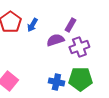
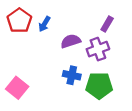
purple rectangle: (70, 25) -> (107, 24), moved
blue cross: (56, 82) -> (72, 75), moved

